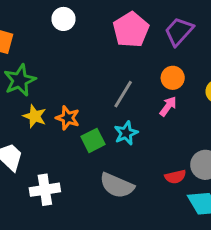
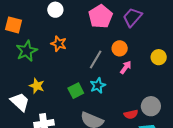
orange circle: (173, 78) -> (120, 48), moved
yellow star: (35, 116) -> (37, 86), moved
orange star: (68, 118) -> (59, 44), moved

